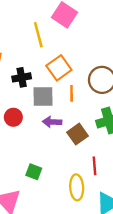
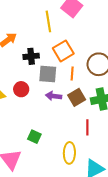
brown square: (77, 134) -> (77, 97), moved
red line: (95, 166) -> (87, 127), moved

